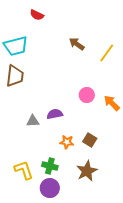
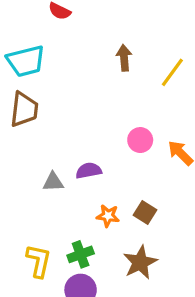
brown arrow: (77, 44) -> (124, 58), turned 49
green cross: (50, 166) -> (81, 254), turned -35
yellow L-shape: (24, 170) -> (39, 261), turned 30

